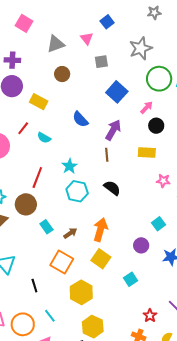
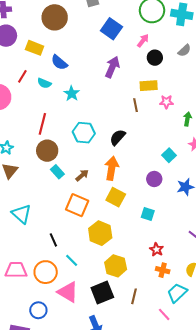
brown circle: (62, 74) -> (55, 17), size x1.6
blue semicircle: (80, 119) -> (59, 62), moved
brown line: (107, 155) -> (135, 105), moved
cyan star: (70, 166) -> (72, 94), moved
pink star: (163, 181) -> (166, 102), moved
black semicircle: (112, 188) -> (118, 137), moved, turned -78
brown circle: (26, 204) -> (47, 151), moved
cyan square: (131, 279) -> (148, 214), turned -32
black line: (34, 286) -> (53, 240), moved
red star: (150, 316) -> (156, 250), moved

